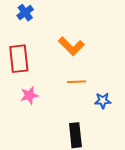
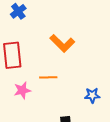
orange line: (76, 82) -> (48, 77), moved

